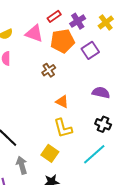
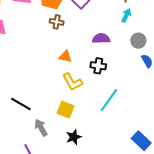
brown cross: (49, 70) -> (57, 22), moved, turned -32
black cross: (103, 124) -> (98, 66), moved

